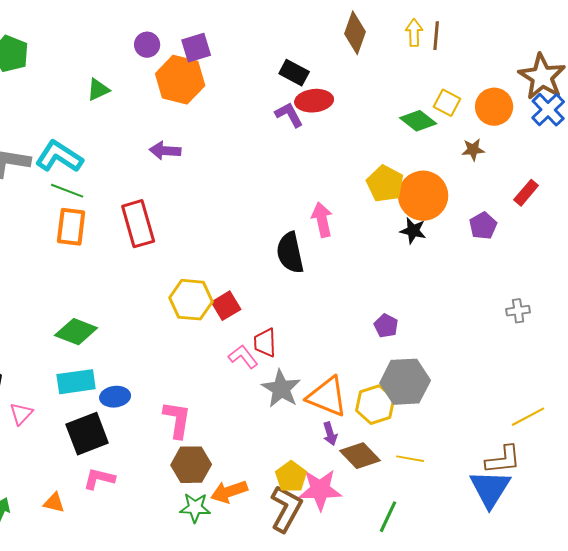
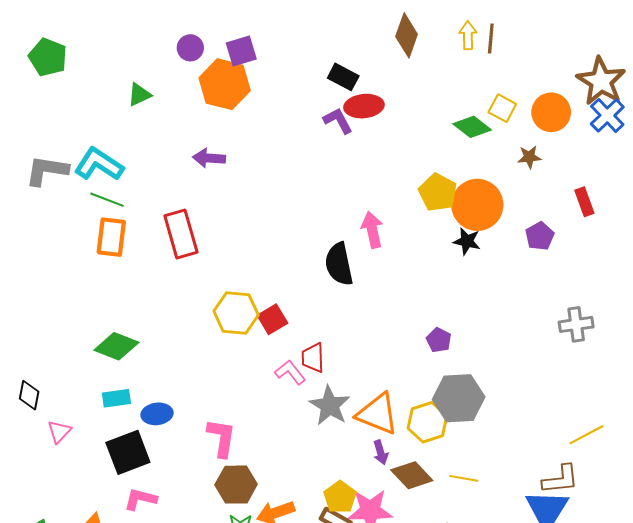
red rectangle: (526, 193) -> (584, 202), turned -60
gray cross: (518, 311) -> (576, 324), size x1.4
cyan rectangle: (76, 382) -> (116, 398), size x0.7

